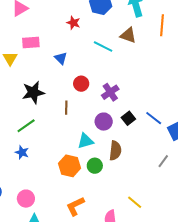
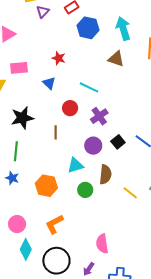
red star: (73, 23) -> (59, 58), moved
cyan line: (103, 47) -> (89, 87), moved
green line: (26, 126) -> (16, 151), turned -48
orange hexagon: (69, 166) -> (46, 186), moved
yellow line: (135, 202) -> (130, 193), moved
orange L-shape: (75, 206) -> (54, 224), moved

